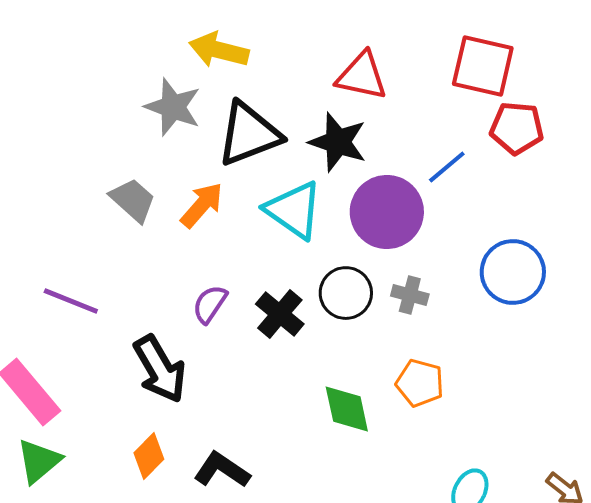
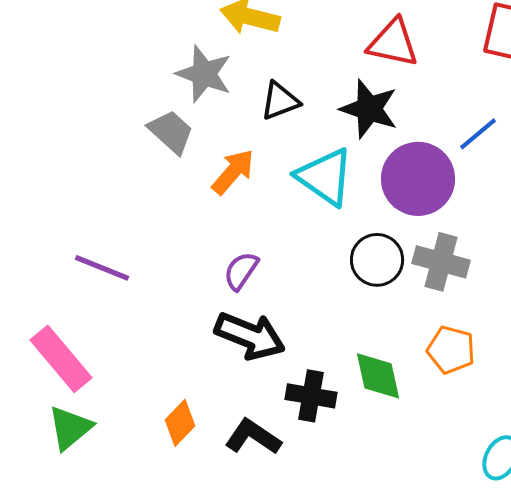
black triangle: (249, 134) -> (280, 101), size x0.6
gray trapezoid: (133, 200) -> (171, 132), moved
gray cross: (410, 295) -> (441, 262), size x1.5
black cross: (280, 314) -> (311, 396), moved, turned -30
black arrow: (160, 369) -> (250, 336), moved, turned -38

